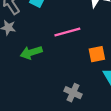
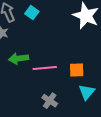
pink line: (67, 32) -> (45, 68), moved

